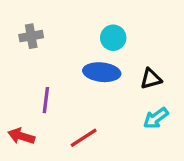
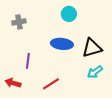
cyan circle: (113, 38) -> (69, 14), moved
black triangle: (151, 79) -> (92, 48), size x1.5

